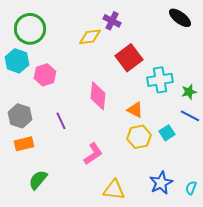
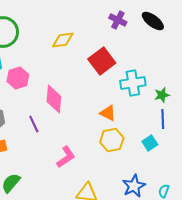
purple cross: (112, 21) -> (118, 20), moved
pink diamond: (98, 96) -> (54, 99), moved
blue line: (190, 116) -> (163, 119), turned 60
cyan square: (167, 133) -> (150, 143), moved

